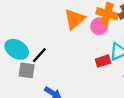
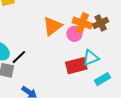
red rectangle: (103, 61) -> (76, 66), size x1.5

